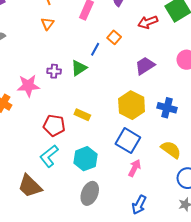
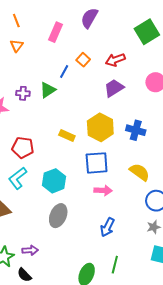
red arrow: (148, 22) -> (115, 60), moved
yellow rectangle: (82, 115) -> (67, 135), moved
blue square: (128, 141) -> (97, 163), turned -35
pink arrow: (135, 168) -> (103, 190), turned 66

